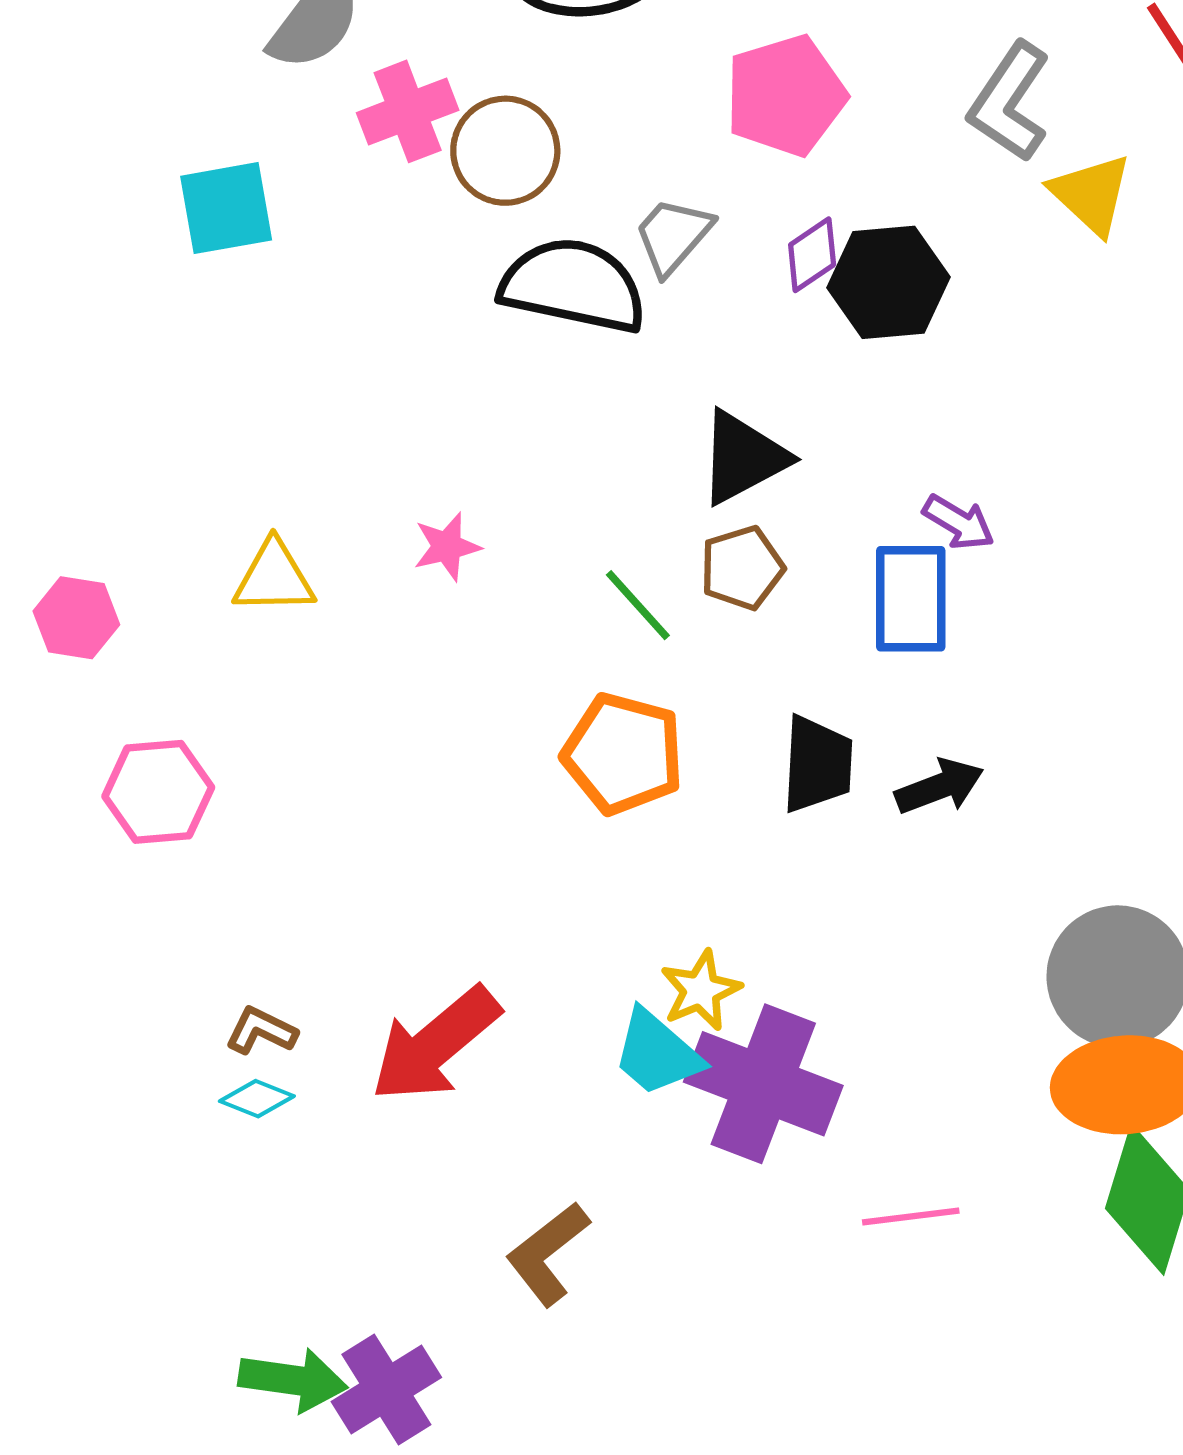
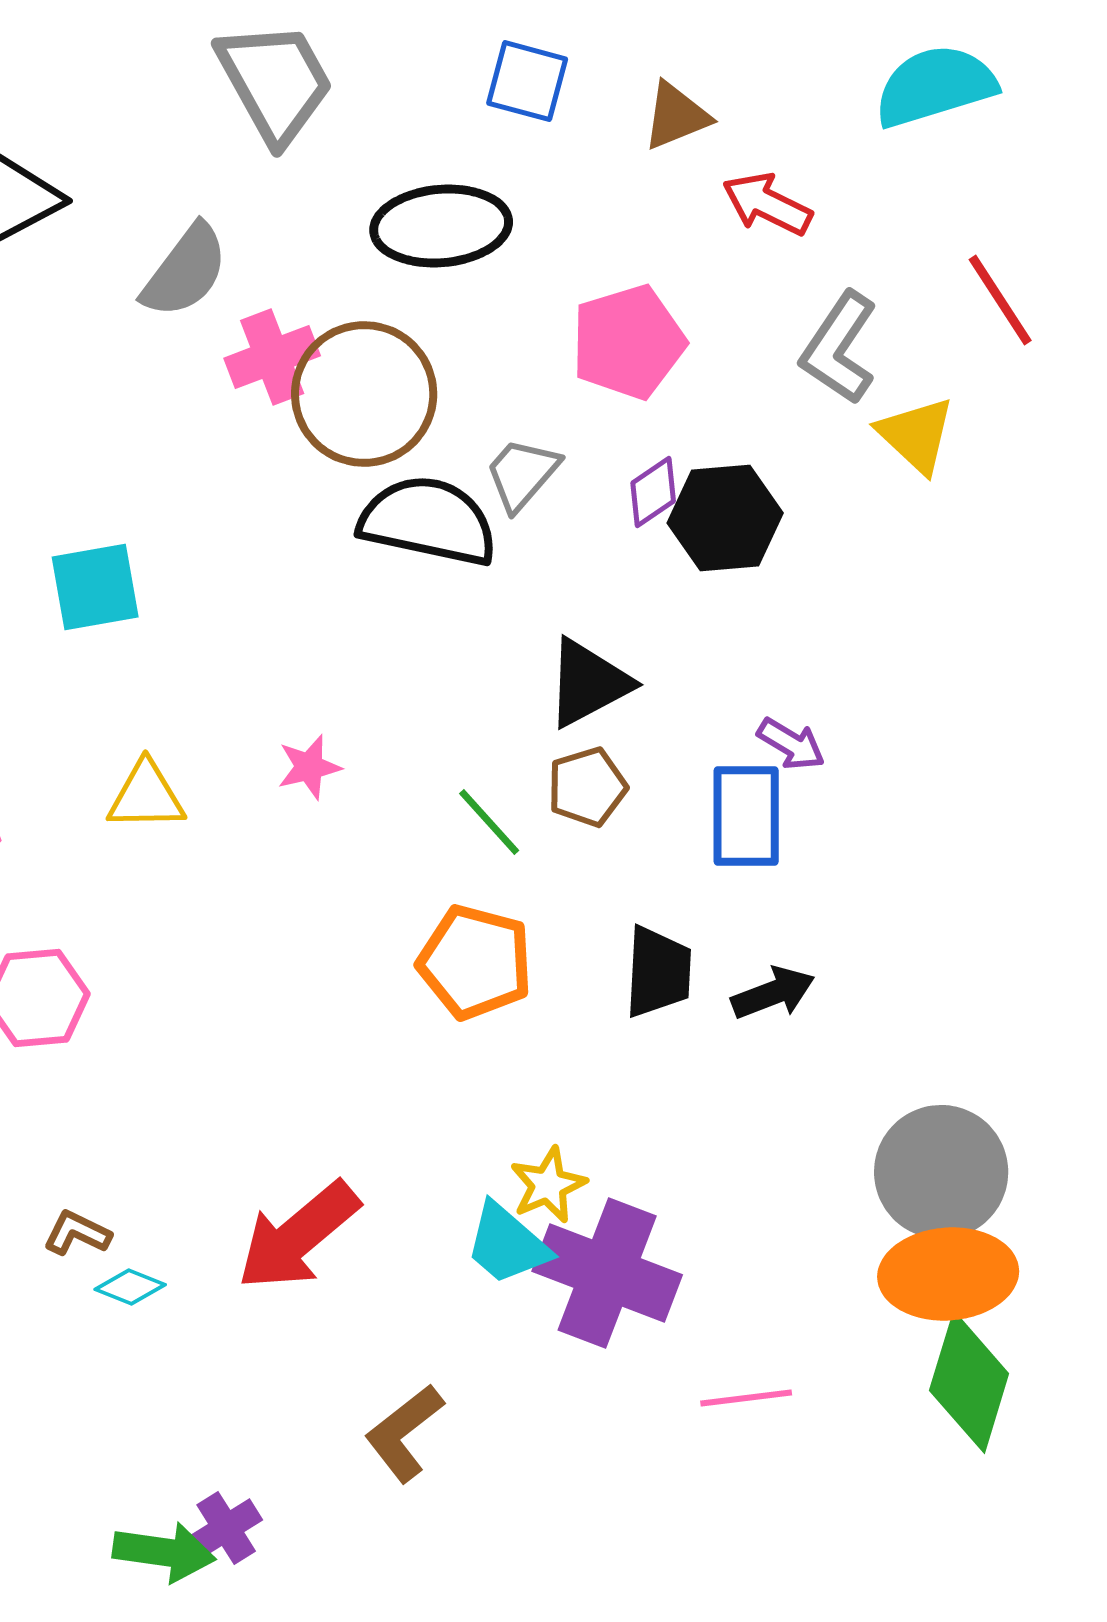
brown circle: (505, 151) -> (364, 394), size x1.4
cyan square: (226, 208) -> (95, 587), moved
brown L-shape: (261, 1031) -> (77, 1233), moved
purple cross: (386, 1389) -> (226, 1528), moved, size x0.7

